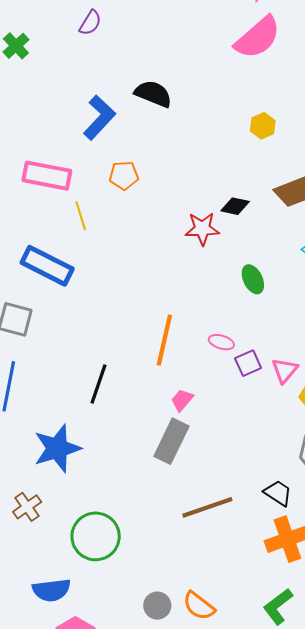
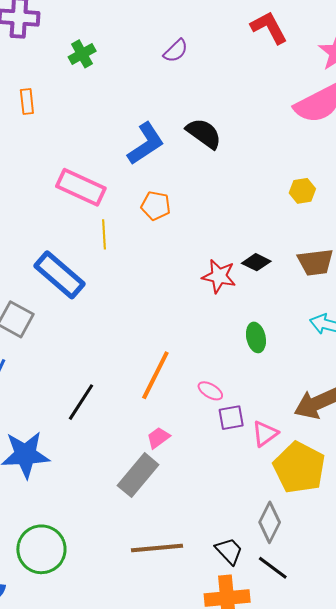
purple semicircle: (90, 23) -> (176, 51), moved

